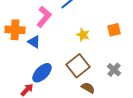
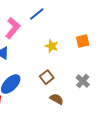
brown square: (78, 66) -> (47, 77), size x0.6

